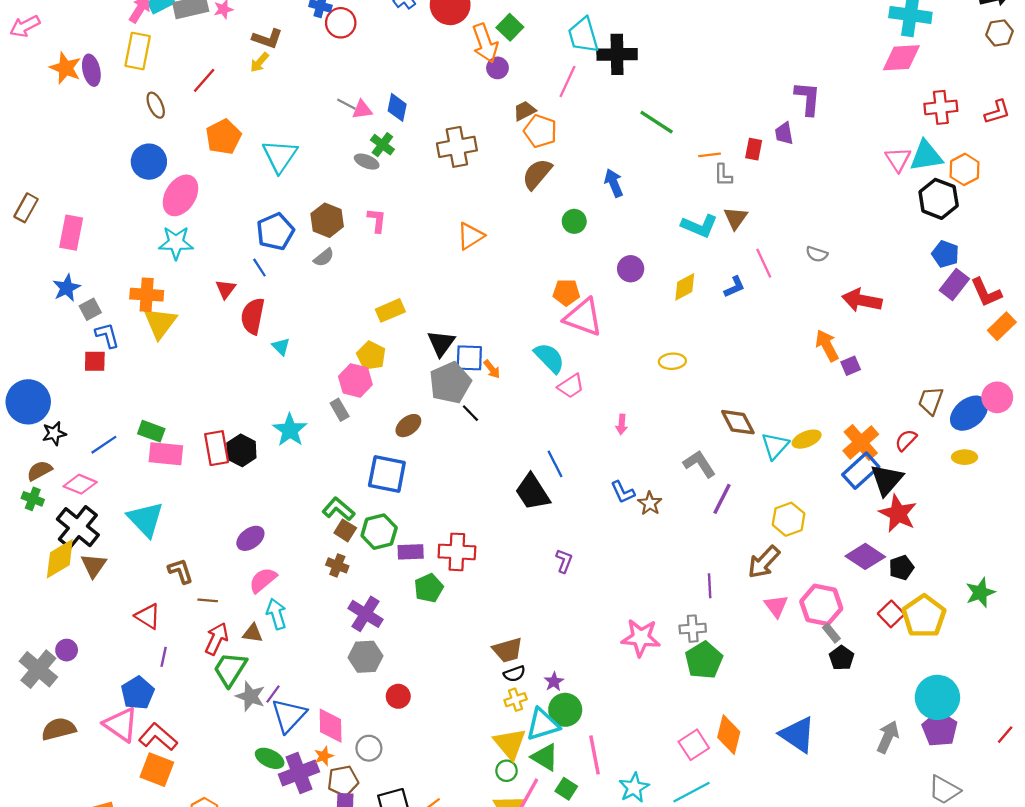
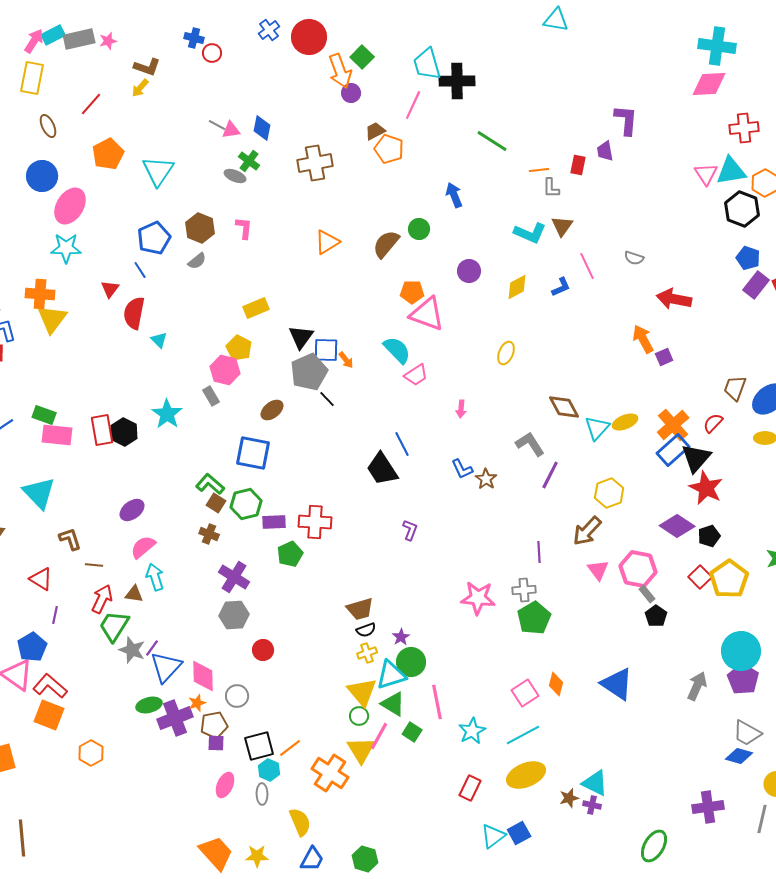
red circle: (341, 23) -> (212, 53), size x0.7
brown semicircle: (537, 174) -> (386, 244), moved
yellow ellipse: (672, 361) -> (506, 353), turned -65
orange diamond: (729, 735) -> (556, 684), size x0.7
green ellipse: (270, 758) -> (149, 705), turned -40

